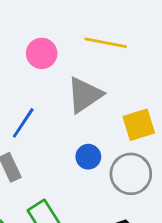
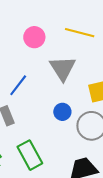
gray triangle: (85, 95) -> (63, 68), turned -32

